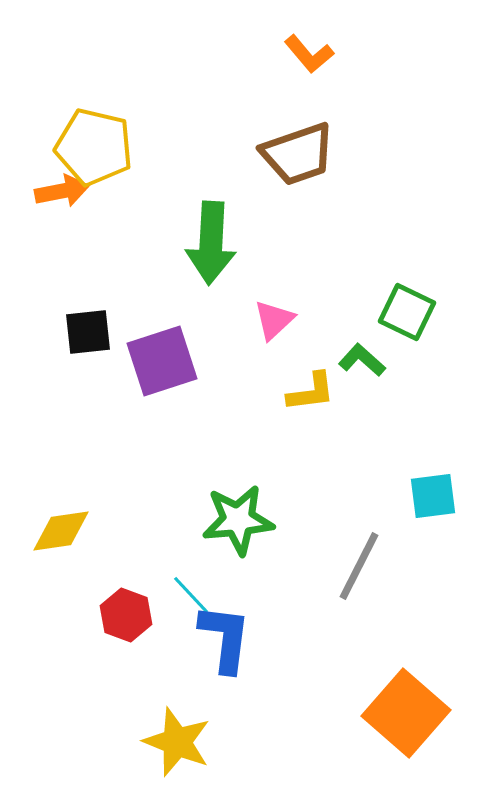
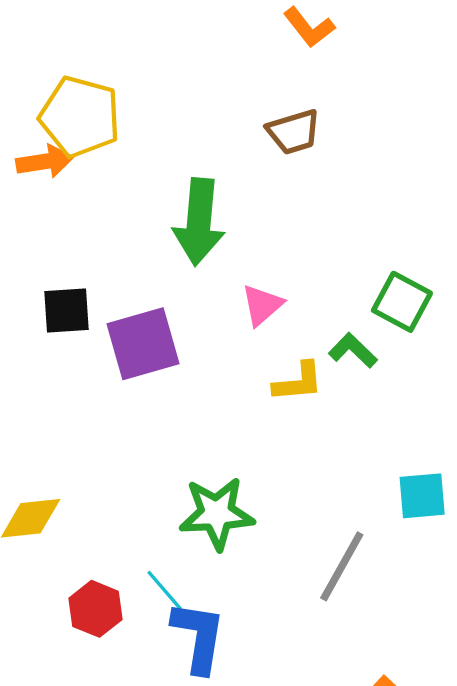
brown trapezoid: (298, 154) -> (294, 132), size x0.7

